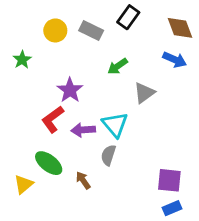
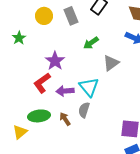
gray rectangle: (91, 30) -> (71, 16), turned 42
green ellipse: (49, 163) -> (39, 116), turned -45
brown arrow: (83, 180) -> (65, 119), moved

